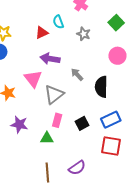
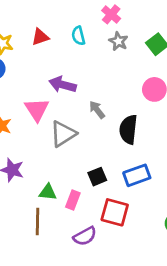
red triangle: (42, 33) -> (40, 37), moved
gray star: (84, 34) -> (118, 41), moved
pink rectangle: (57, 120) -> (73, 200), moved
red square: (111, 146) -> (115, 212), moved
brown line: (47, 173) -> (37, 222), moved

